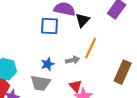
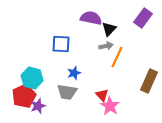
blue square: (50, 26) -> (61, 44), moved
gray arrow: (73, 60) -> (106, 46), moved

